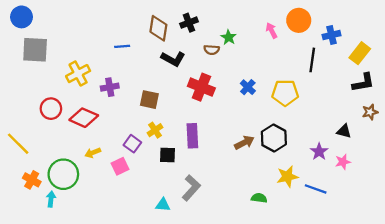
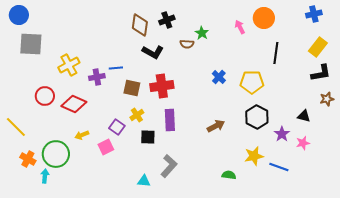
blue cross: (332, 35) -> (314, 14), moved
blue line: (122, 46) -> (116, 68), moved
red cross: (201, 87) -> (162, 86), moved, turned -30
black hexagon: (274, 138) -> (257, 117), moved

